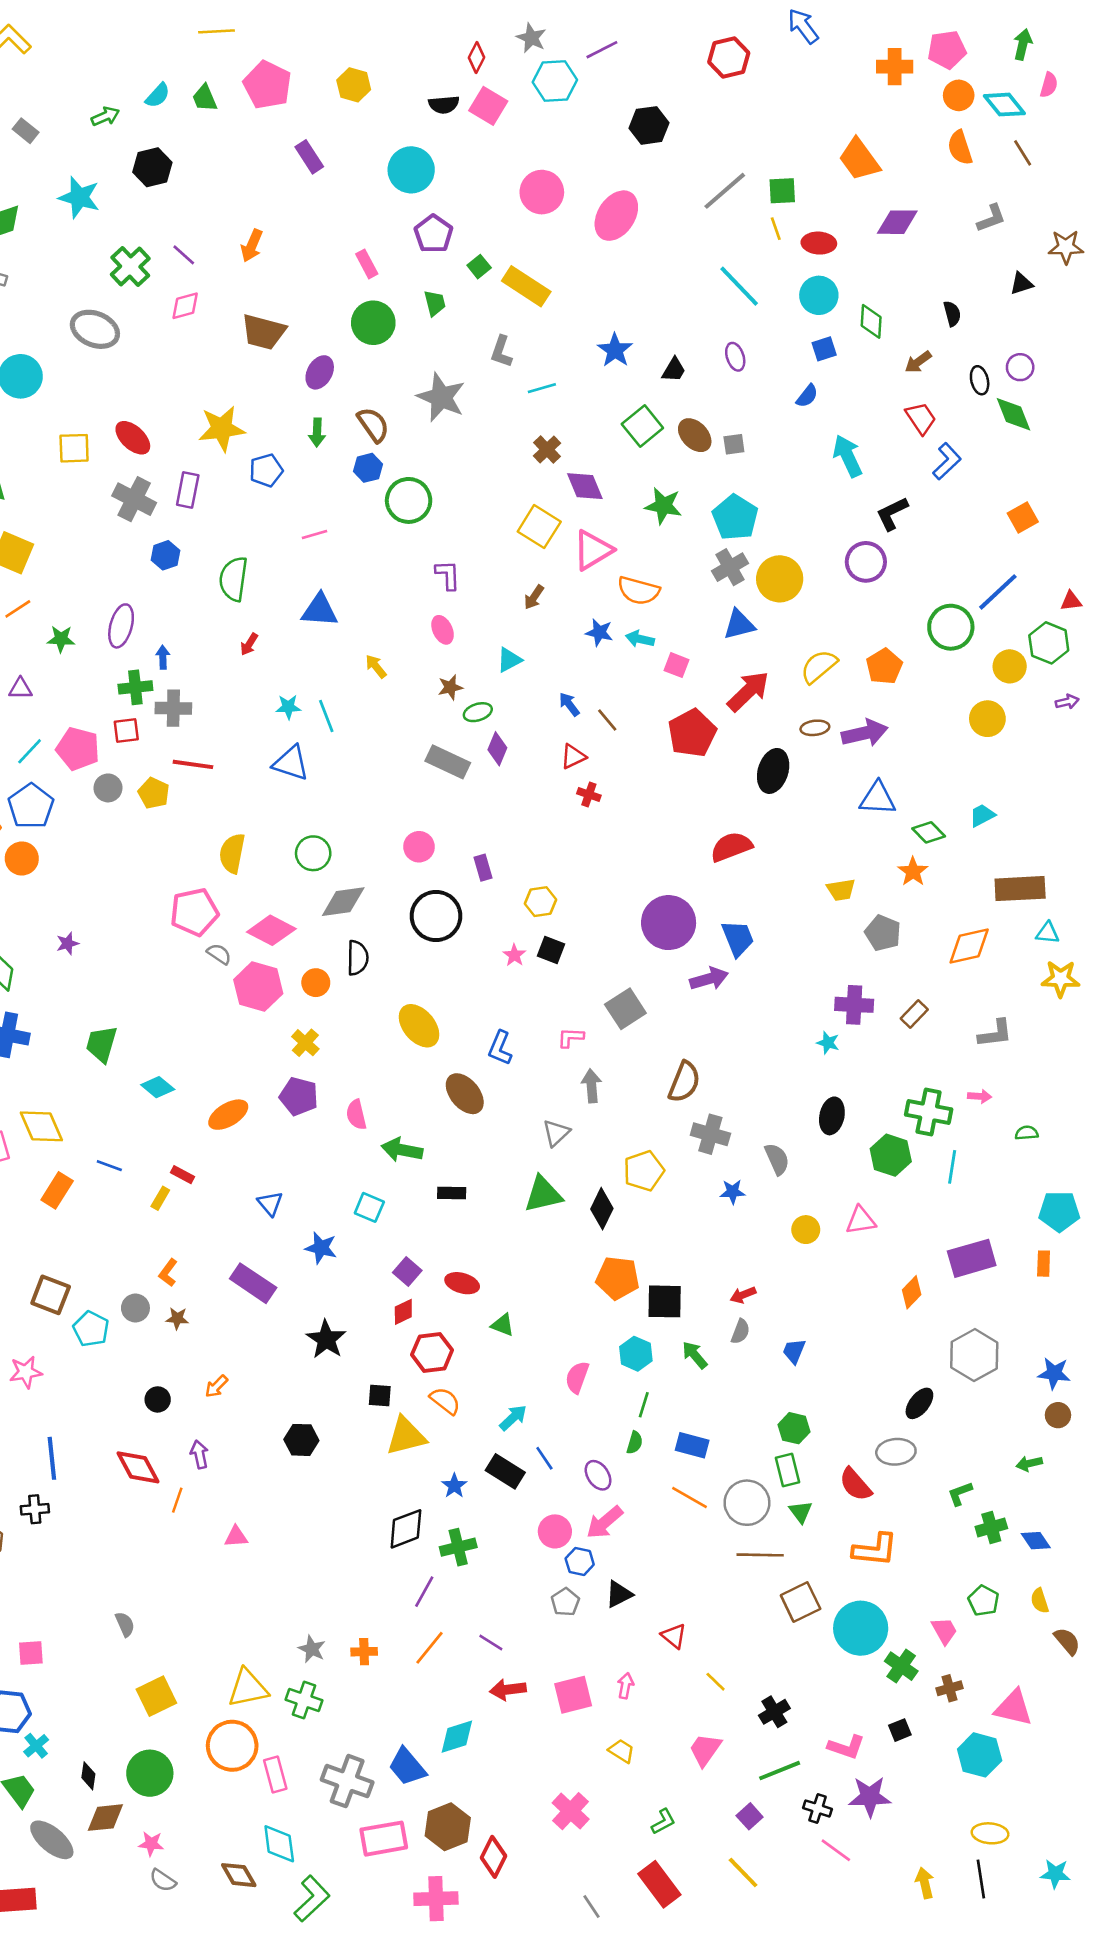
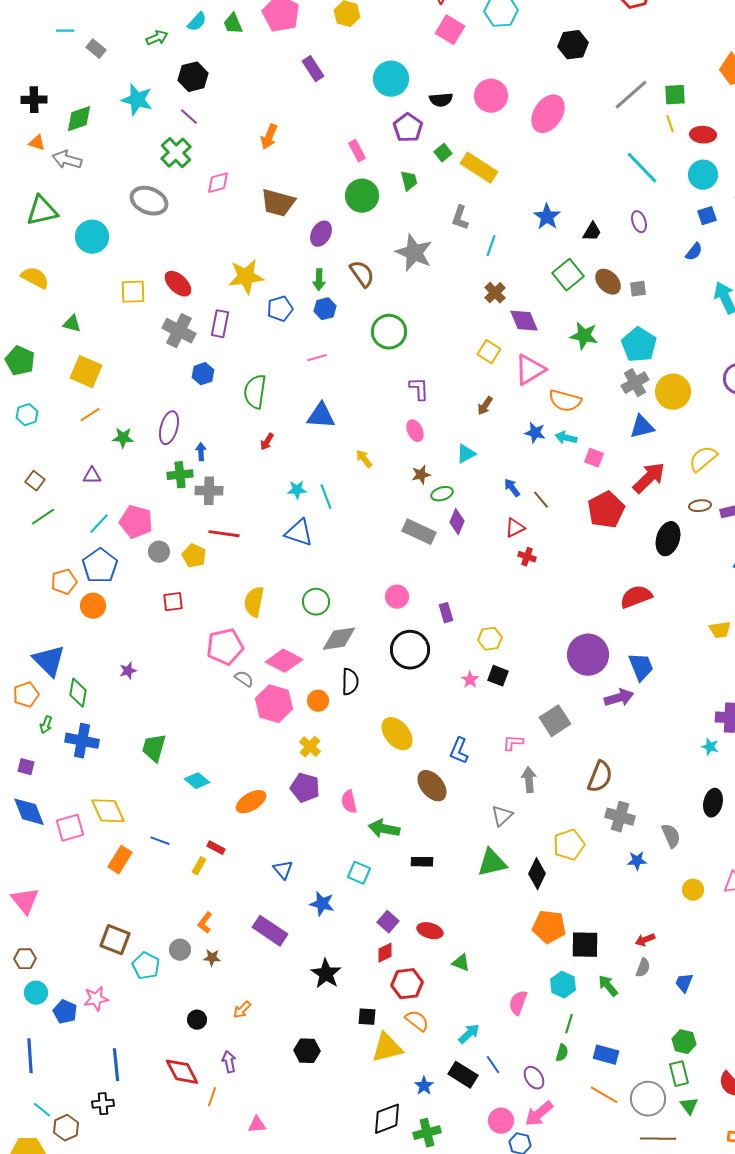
black semicircle: (444, 105) -> (441, 100), moved
purple line: (184, 255) -> (189, 117), moved
cyan line: (542, 388) -> (491, 246), turned -55
blue hexagon: (368, 468) -> (325, 309), moved
yellow square: (539, 527) -> (489, 352), size x0.7
red square: (126, 730) -> (173, 602), moved

